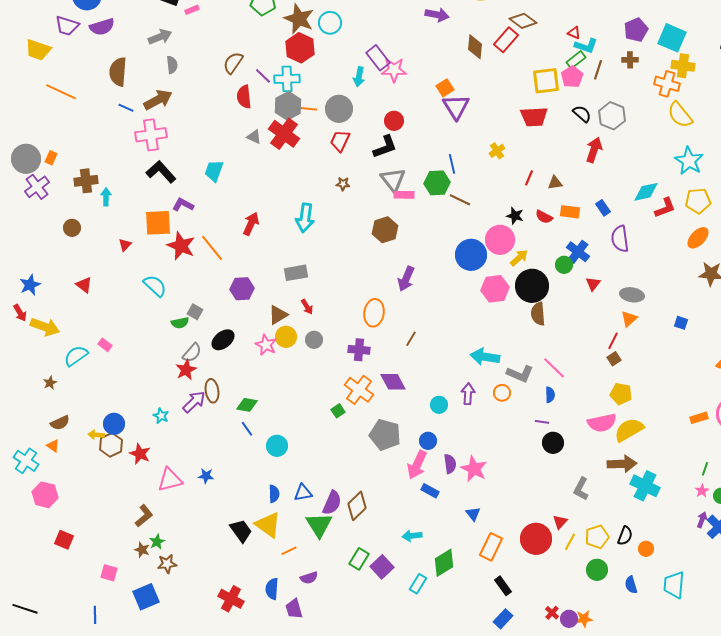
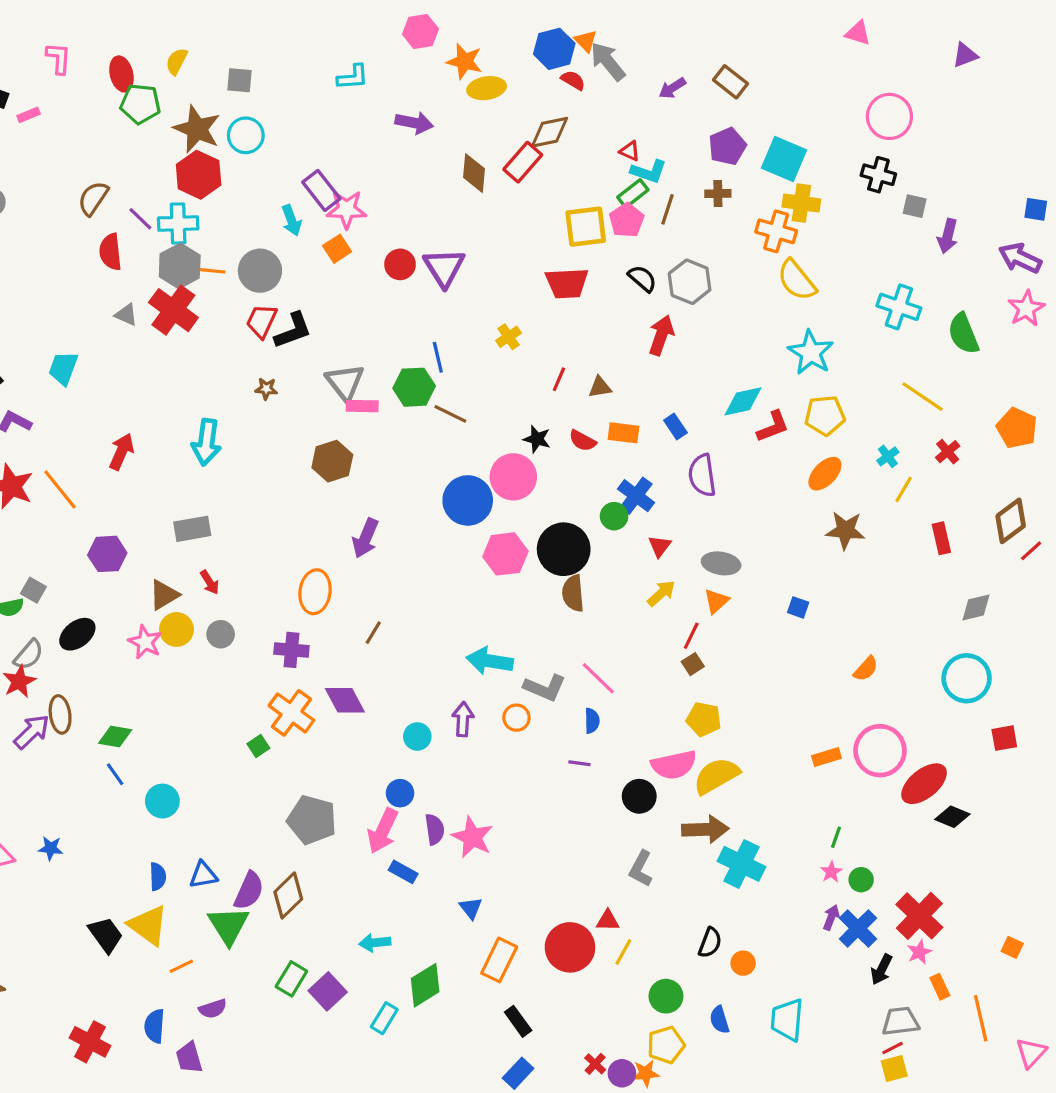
brown diamond: (523, 21) -> (550, 132), turned -48
cyan arrow: (359, 77) -> (291, 220), turned -30
orange square: (445, 88) -> (337, 249), moved
red circle: (394, 121) -> (400, 264), moved
black L-shape: (385, 147) -> (293, 330), moved
yellow arrow: (519, 258) -> (661, 593), moved
gray pentagon: (385, 435) -> (312, 820), moved
black circle: (553, 443) -> (639, 796), moved
red triangle: (560, 522) -> (608, 921), turned 49
yellow pentagon: (597, 537) -> (666, 1045), moved

